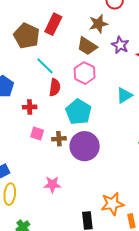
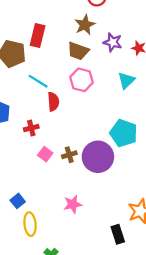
cyan triangle: (124, 95) -> (126, 80), moved
cyan pentagon: (78, 112) -> (124, 133), moved
pink square: (37, 134) -> (45, 154), turned 32

